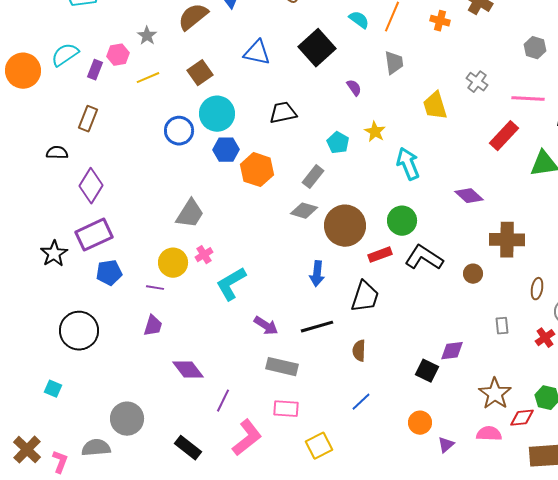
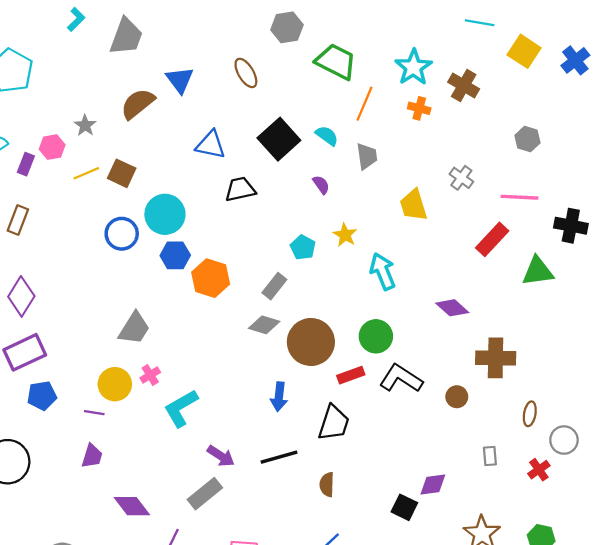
cyan semicircle: (359, 20) -> (327, 136), moved
brown square: (200, 73) -> (122, 173), moved, turned -30
black trapezoid: (283, 113) -> (240, 189), moved
gray rectangle: (282, 367) -> (205, 494), moved, turned -52

